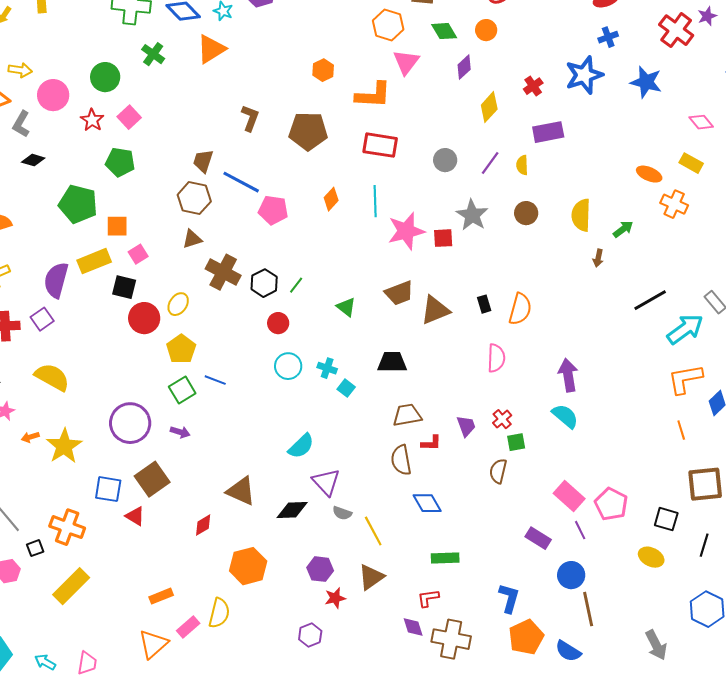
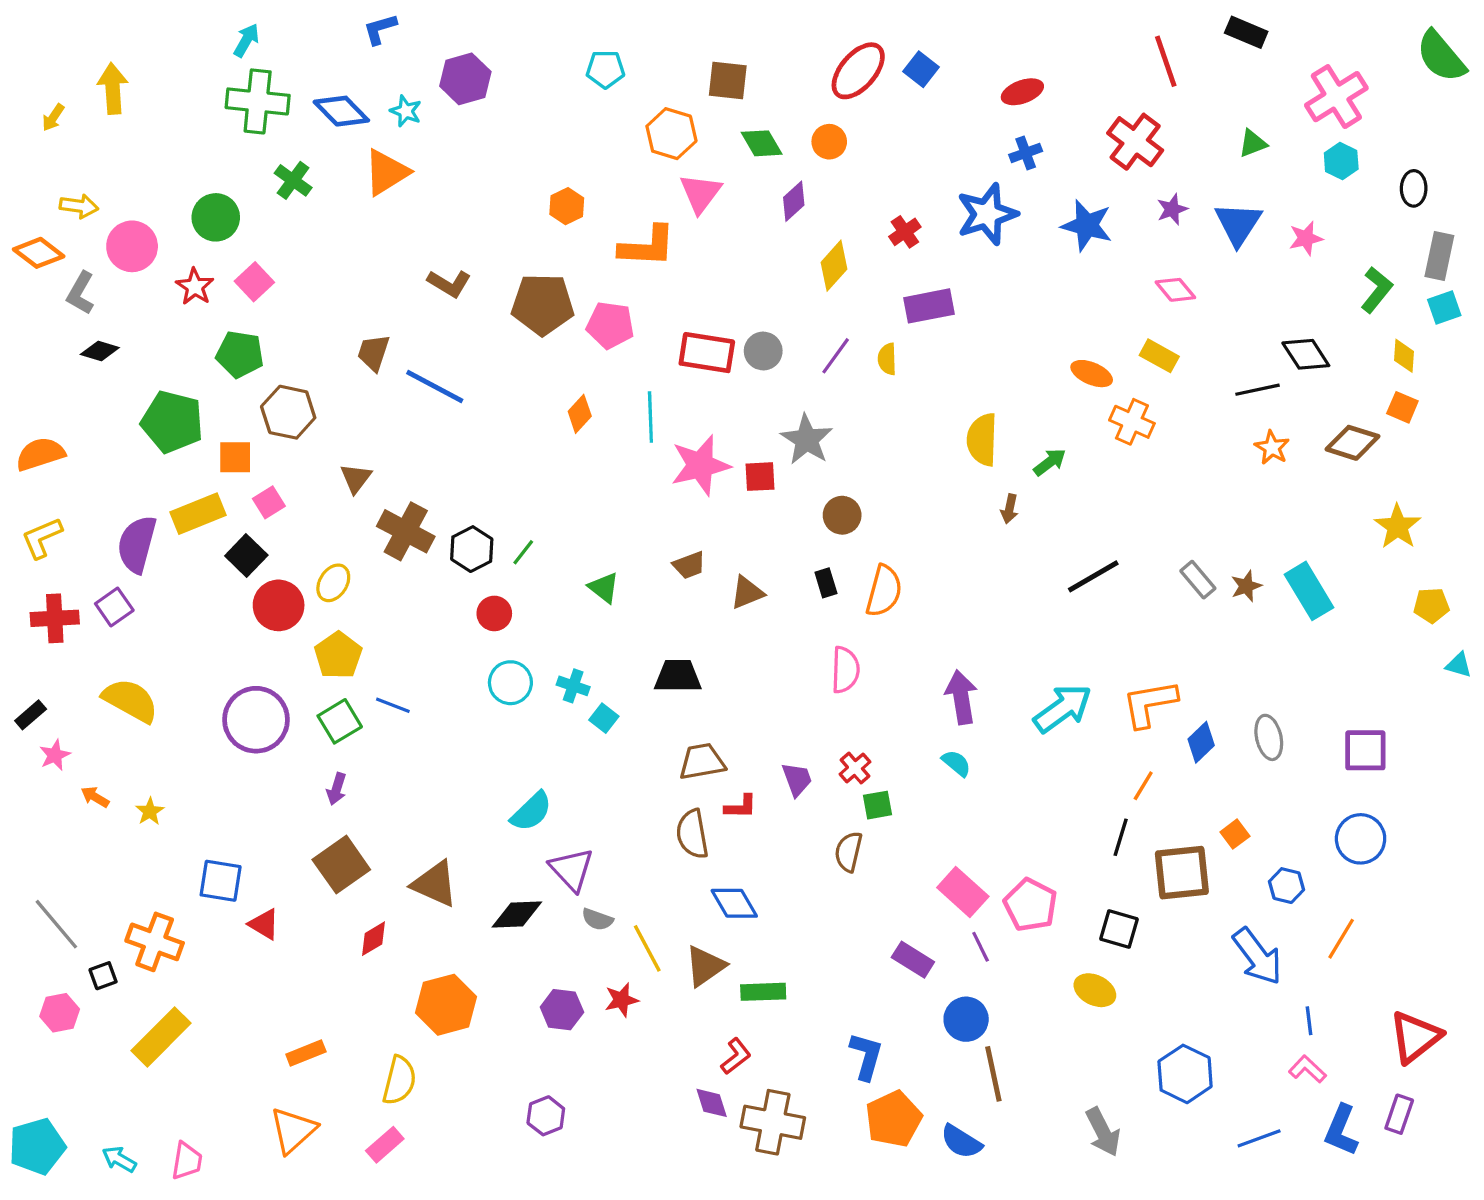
purple star: (707, 16) -> (1172, 209), moved
brown L-shape: (250, 118) -> (449, 283), turned 100
red rectangle: (380, 145) -> (707, 353), moved
brown hexagon: (194, 198) -> (288, 412), moved
pink pentagon: (273, 210) -> (610, 325), moved
brown circle: (526, 213) -> (842, 515), moved
brown triangle: (192, 239) -> (356, 478), turned -35
black square: (124, 287) -> (246, 555), turned 30
brown trapezoid: (399, 293) -> (689, 565), size x0.7
brown triangle: (435, 310) -> (747, 593), size x0.7
cyan arrow: (685, 329) -> (1063, 708), moved
cyan semicircle: (565, 416) -> (956, 763), size x0.7
purple circle: (130, 423) -> (256, 720), moved
orange line: (681, 430) -> (1143, 786), turned 48
purple arrow: (180, 432) -> (337, 789), turned 90
orange arrow: (30, 437) -> (95, 797), turned 48
yellow star: (64, 446) -> (150, 811), size x0.5
brown square: (152, 479) -> (341, 865), moved
black line: (704, 545) -> (1121, 837), moved
brown triangle: (371, 577) -> (705, 966), moved
red star: (335, 598) -> (622, 1000), moved
red L-shape: (428, 598) -> (736, 1056), turned 150
pink rectangle: (188, 627) -> (385, 1145), moved

